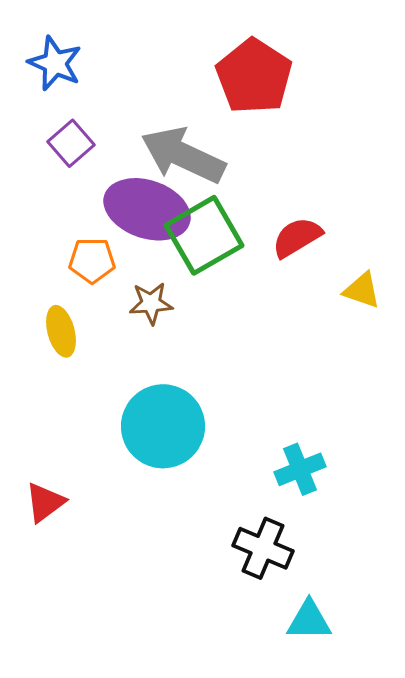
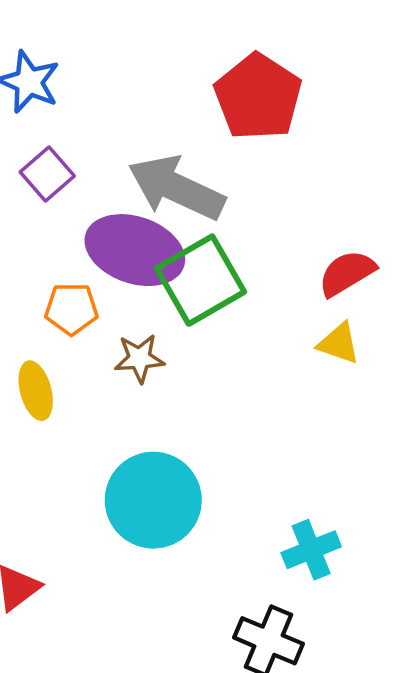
red semicircle: (297, 237) -> (347, 273), moved
yellow triangle: (362, 290) -> (339, 343), moved

